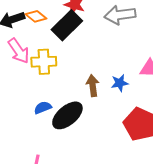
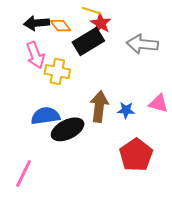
brown arrow: (93, 86) -> (99, 106), size x1.4
blue semicircle: (43, 108) -> (45, 116), size x1.6

